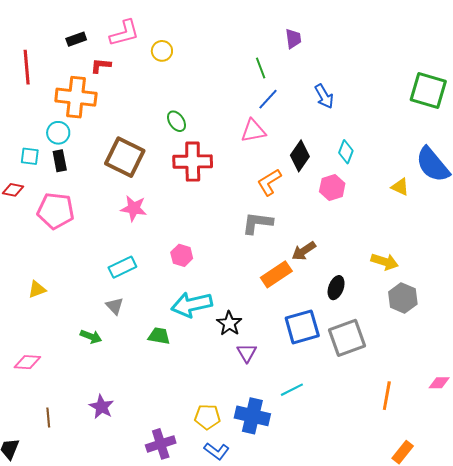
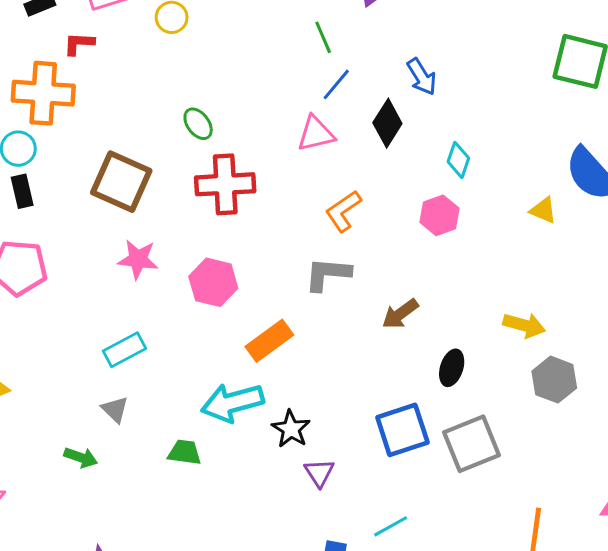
black diamond: (300, 156) -> (387, 123), moved
pink hexagon: (182, 255) -> (213, 282), moved, size x1.4
orange rectangle: (276, 274) -> (269, 341), moved

